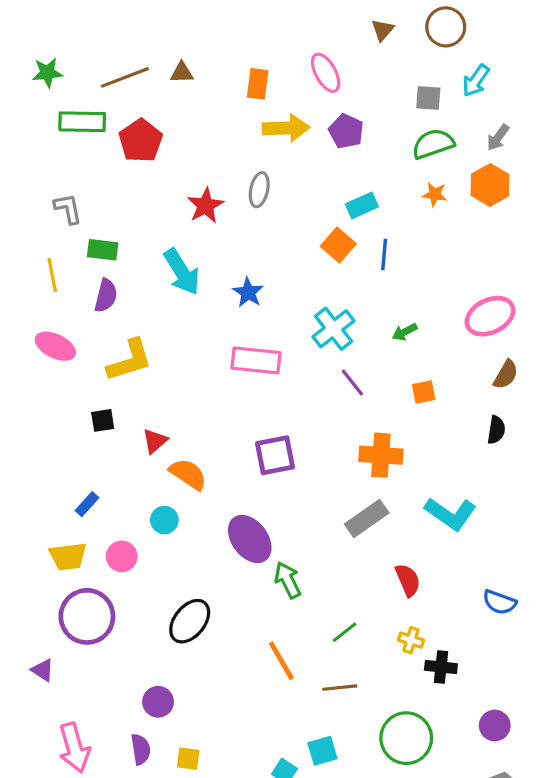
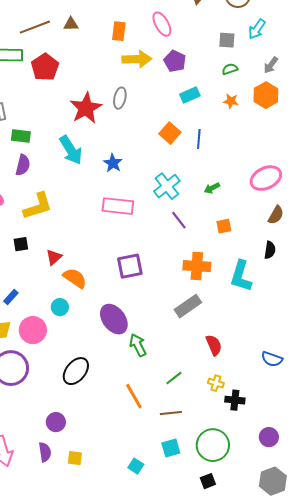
green semicircle: (433, 144) -> (230, 69), size x0.6
red star: (205, 205) -> (86, 108), size x1.4
cyan rectangle: (362, 205) -> (190, 95), moved
cyan L-shape: (450, 514) -> (241, 276), moved, turned 72
pink circle: (122, 556) -> (33, 330), size x1.4
cyan square: (322, 751) -> (171, 448), moved

